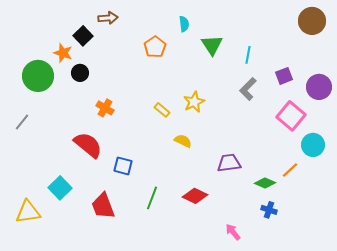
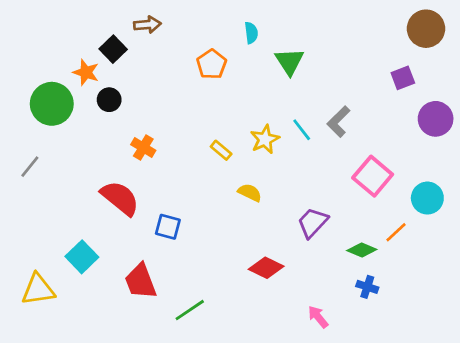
cyan line: (248, 55) -> (302, 130), moved, turned -48
purple square: (284, 76) -> (403, 78), moved
pink square: (291, 116) -> (373, 176), moved
purple trapezoid: (229, 163) -> (313, 223), turned -40
green line: (152, 198) -> (190, 310), moved, turned 35

